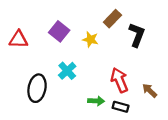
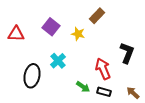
black L-shape: (137, 35) -> (127, 53), moved
brown arrow: (150, 91) -> (133, 93), moved
green arrow: (96, 101) -> (83, 87), turned 32

